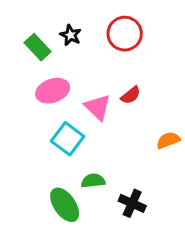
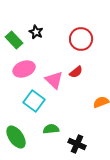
red circle: (125, 34) -> (81, 39), moved
green ellipse: (65, 205) -> (16, 137), moved

